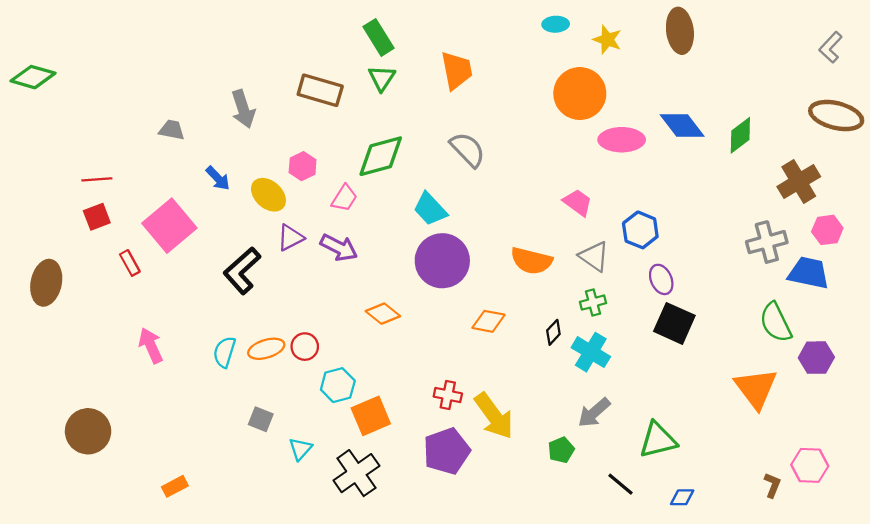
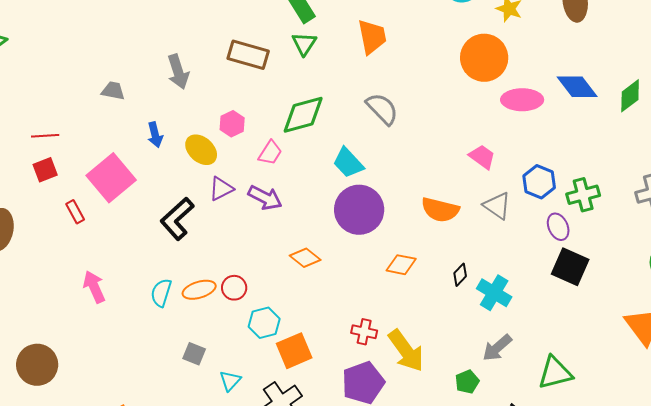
blue arrow: (218, 178) -> (155, 135), turned 30
green cross: (593, 303) -> (583, 195), moved, size x1.4

